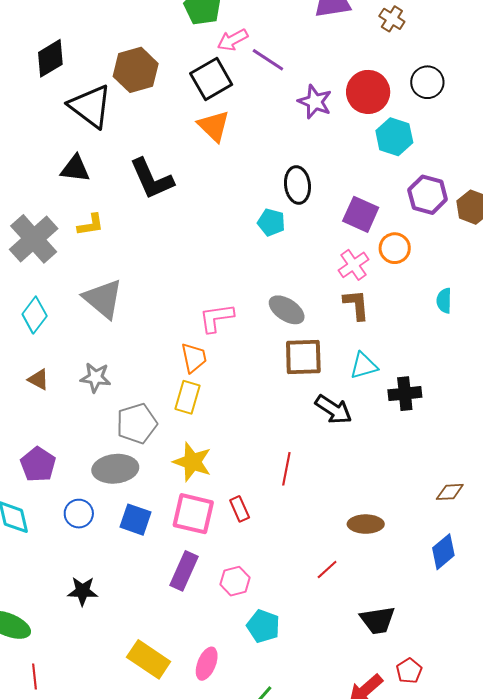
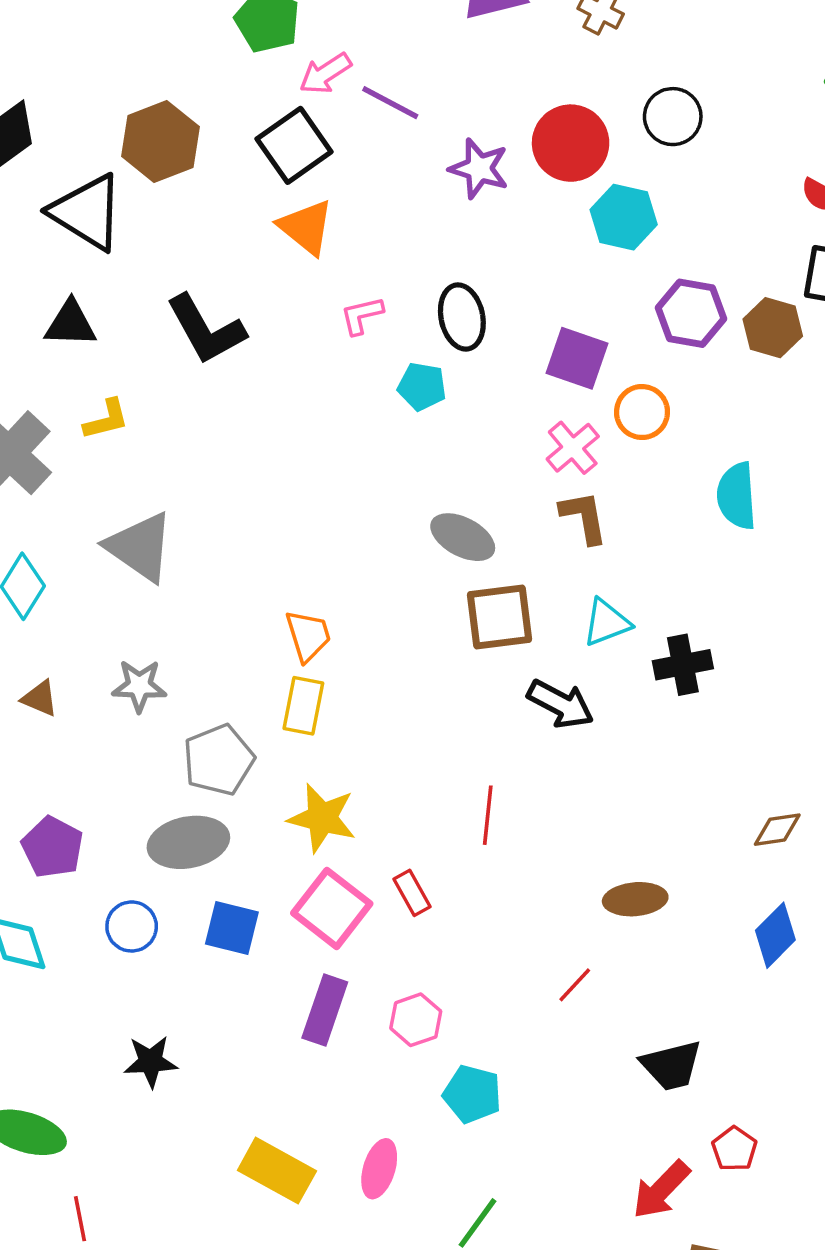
cyan semicircle: (444, 301) -> (737, 496), size x1.5
pink L-shape: (216, 318) -> (362, 315), moved, size x0.7
pink square: (193, 514) -> (332, 908), turned 30

